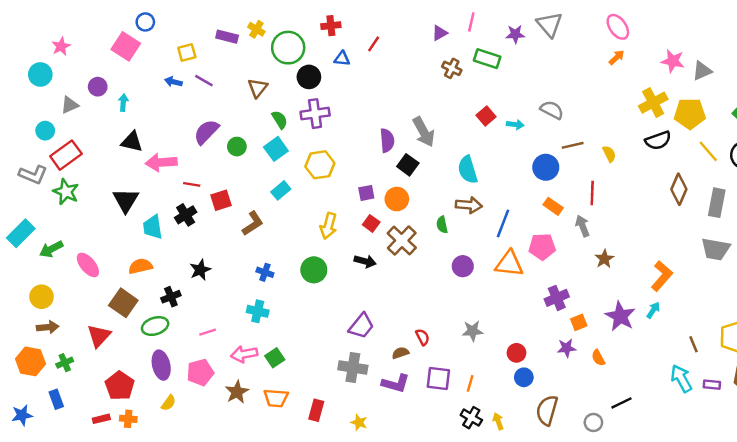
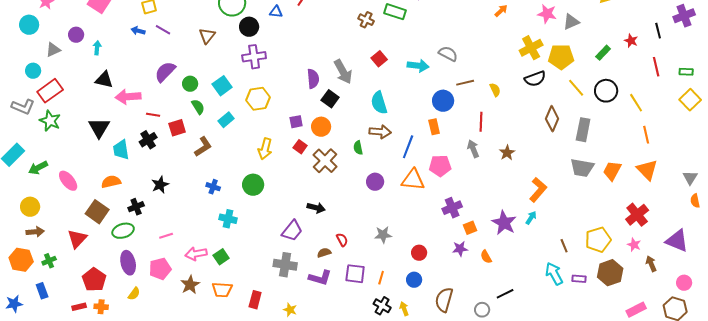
red square: (486, 116) -> (379, 59), moved
green semicircle: (280, 120) -> (198, 107), moved
cyan arrow: (515, 125) -> (418, 66), size x1.5
orange rectangle: (553, 206) -> (434, 127), moved, turned 42
brown star: (604, 259) -> (507, 153), moved
black arrow: (365, 261) -> (316, 208), moved
cyan cross: (258, 311) -> (228, 219), moved
blue circle: (524, 377) -> (414, 280), moved

